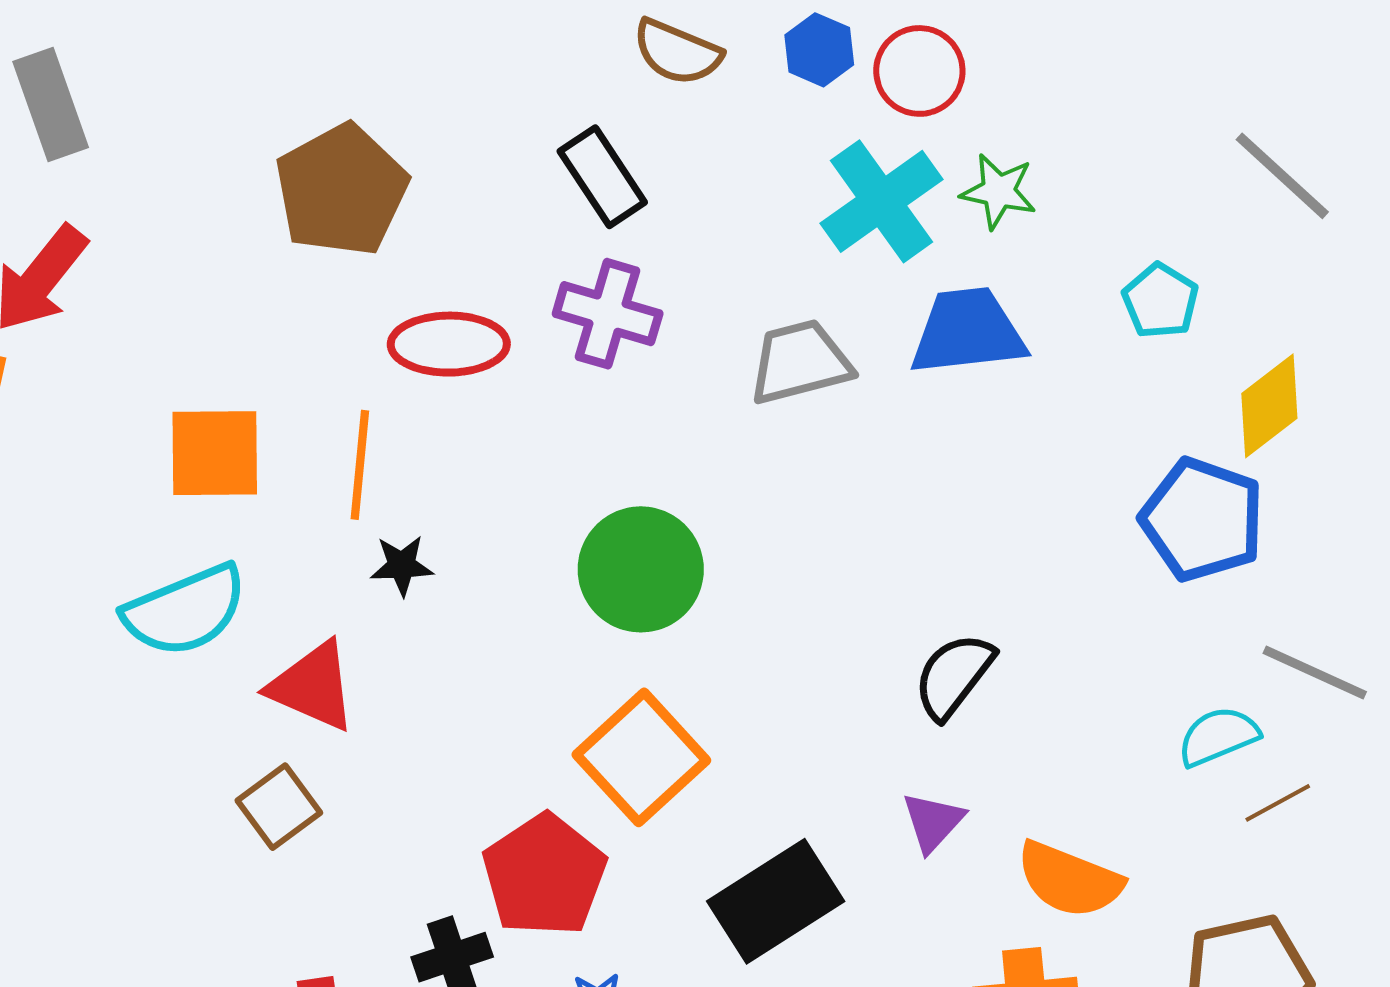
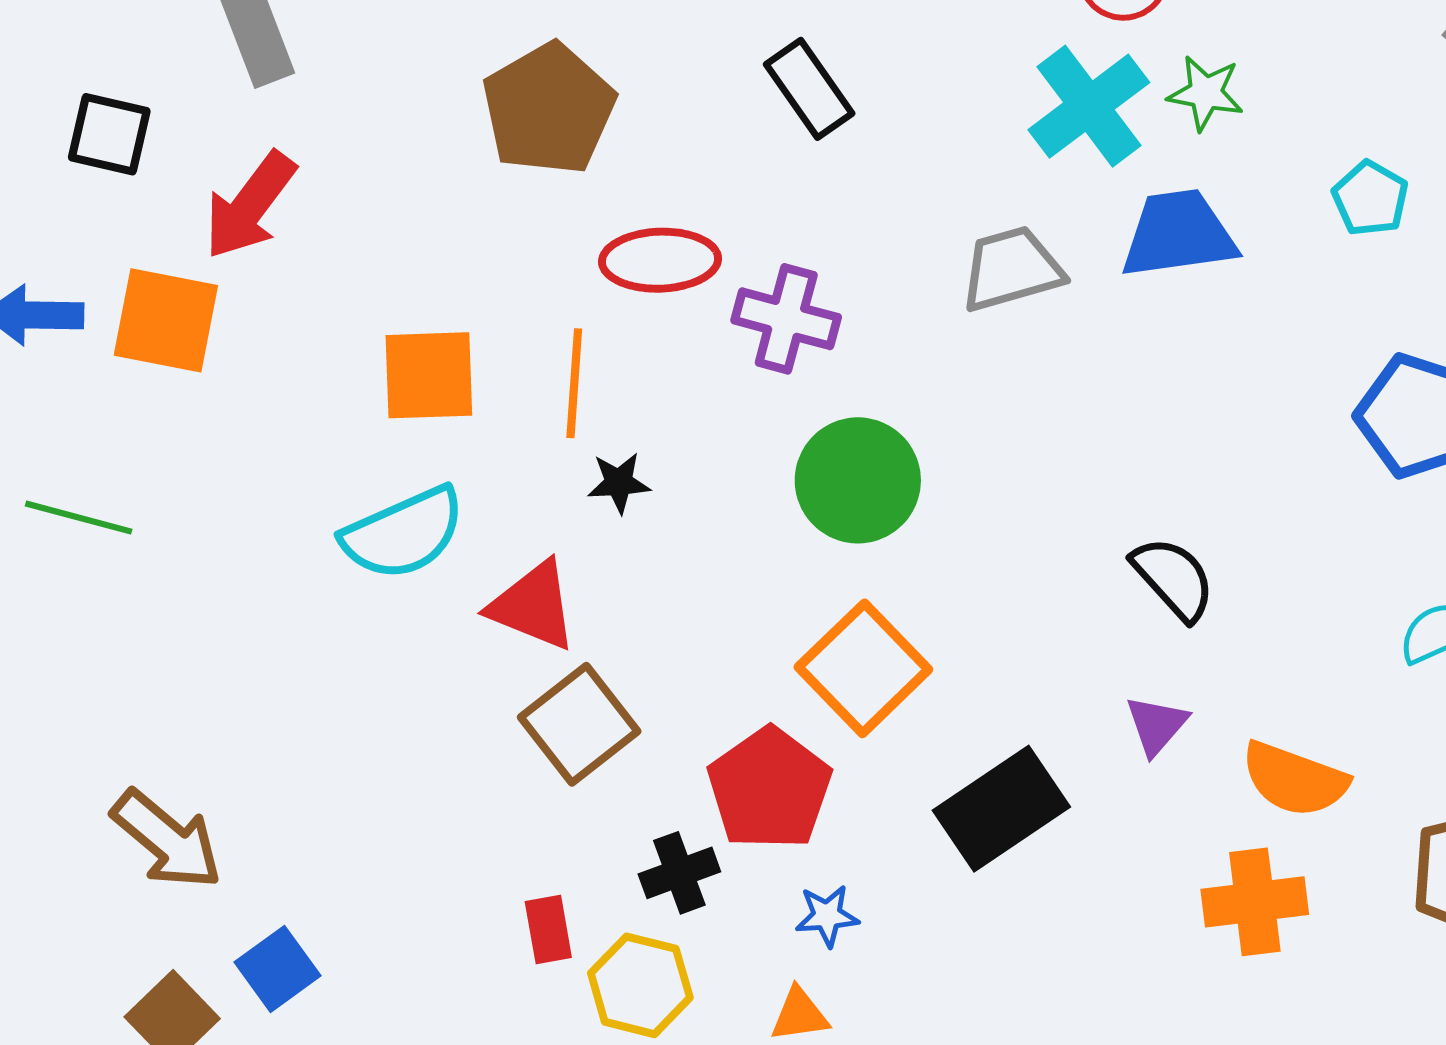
purple cross: (608, 314) -> (786, 319), moved
black semicircle: (954, 676) -> (1173, 578), turned 102
brown square: (279, 807) -> (579, 724), moved, size x1.4

